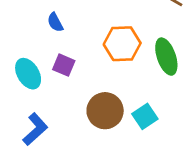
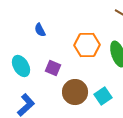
purple square: (64, 65) -> (53, 68), moved

